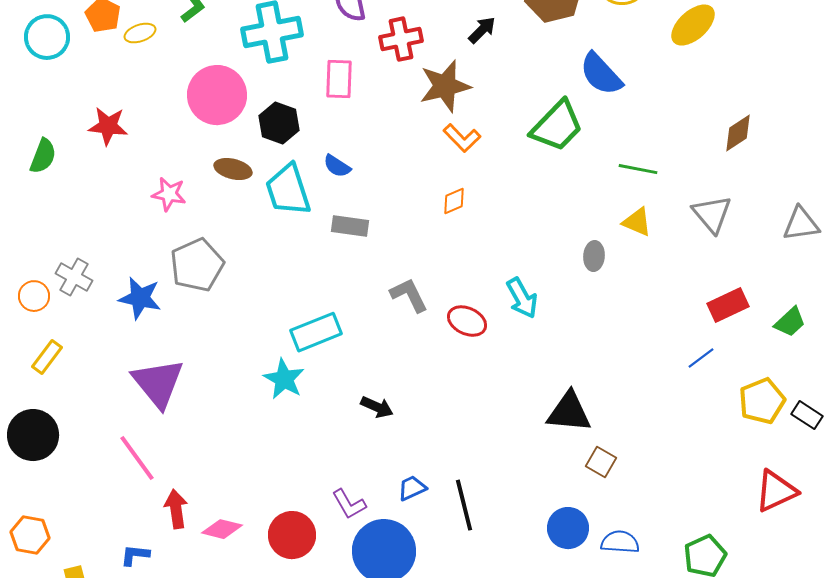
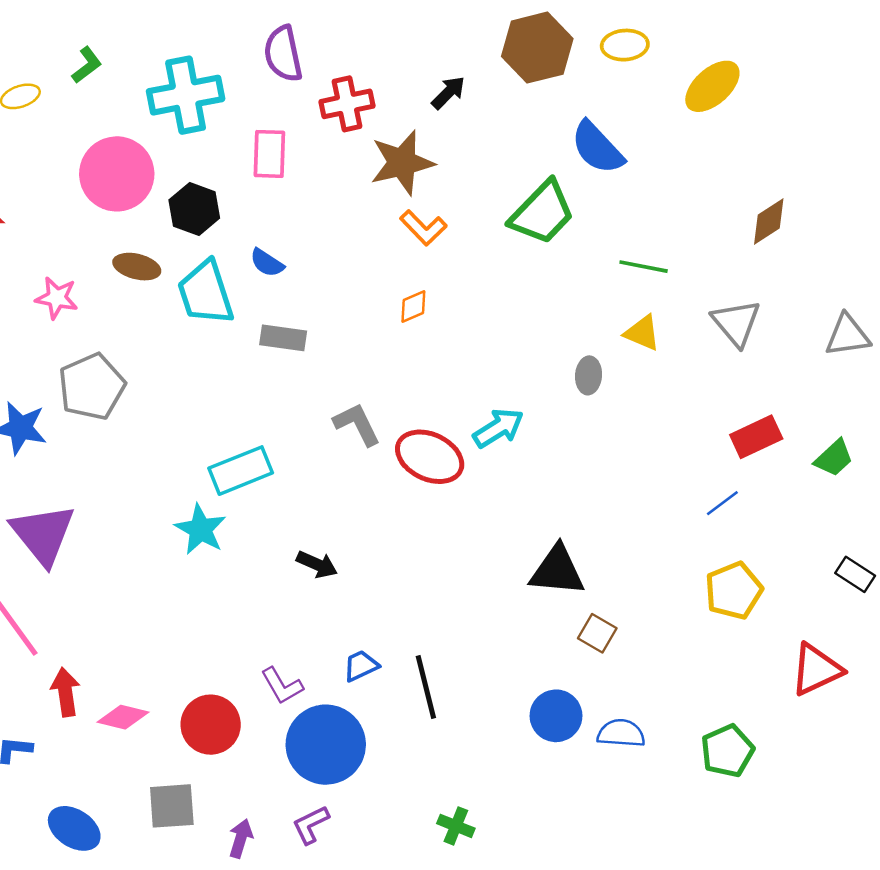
cyan arrow: (522, 298) -> (498, 428), turned -93
red ellipse: (467, 321) -> (430, 457), size x1.4
yellow pentagon: (762, 401) -> (734, 591), moved

